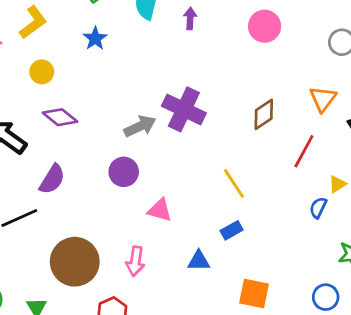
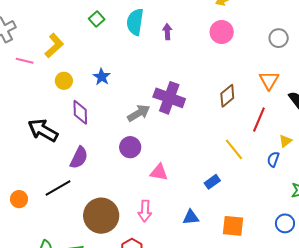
blue star: (95, 38) -> (102, 77), moved
purple diamond: (60, 117) -> (80, 112), turned 55
yellow line: (234, 183) -> (234, 149), moved
blue triangle: (199, 261) -> (191, 217), moved

